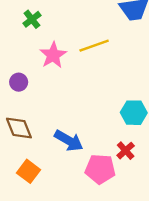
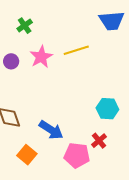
purple circle: (19, 82) -> (11, 61), moved
orange square: (29, 171) -> (27, 155), moved

